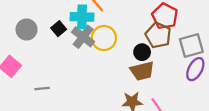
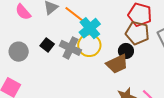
cyan cross: (82, 17) -> (90, 28), moved, turned -30
brown trapezoid: (142, 71) -> (117, 64), moved

